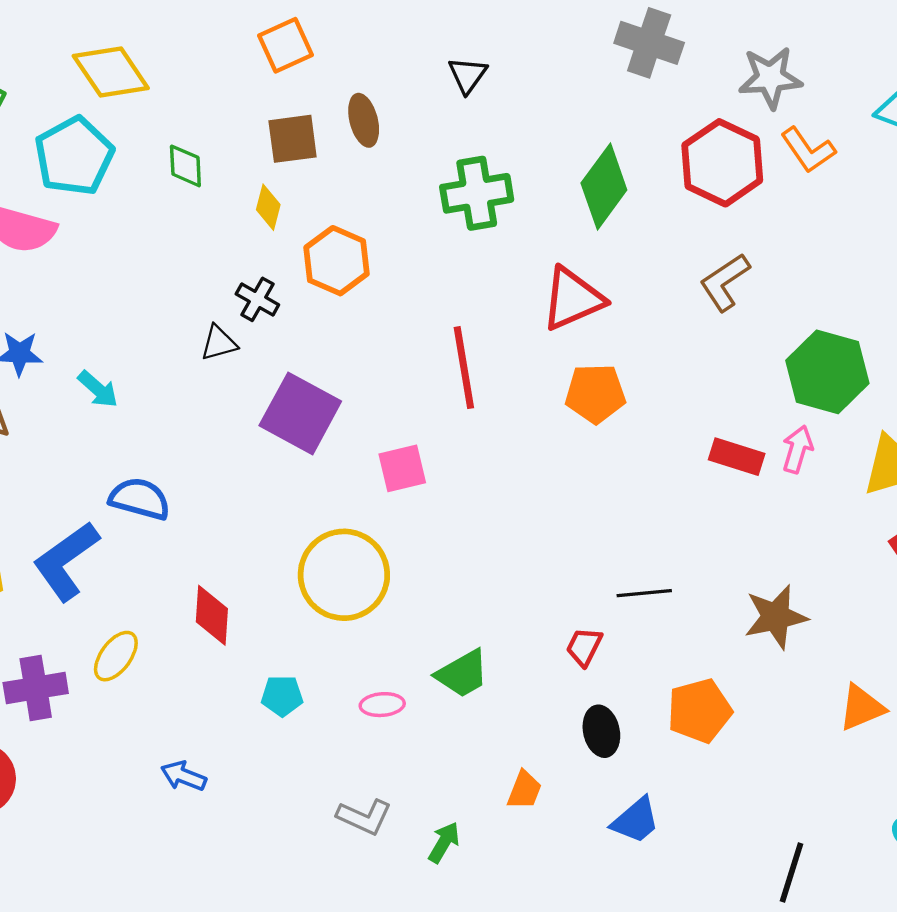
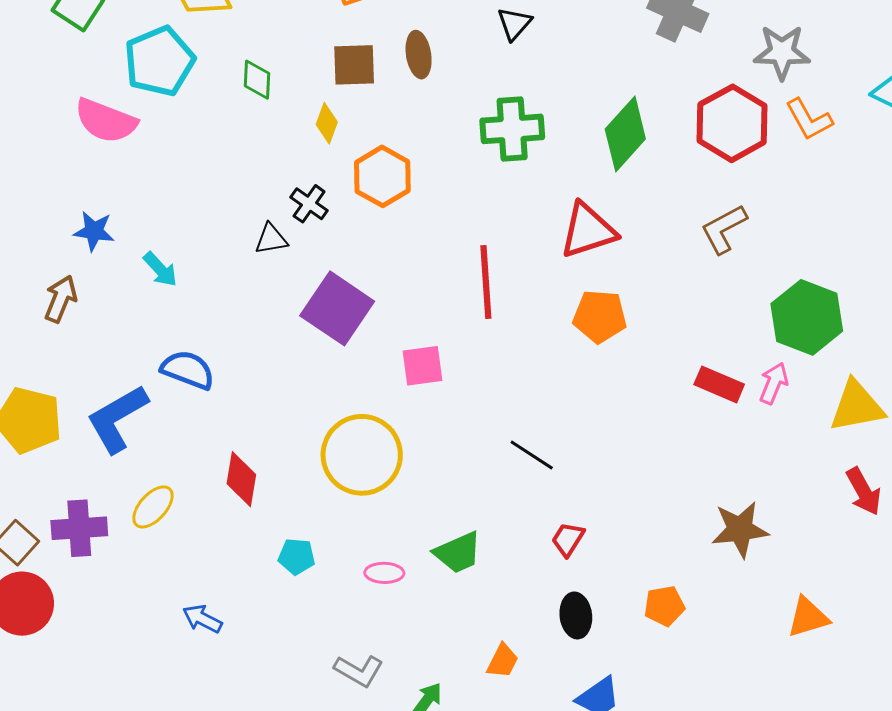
black line: (644, 593) -> (532, 455), moved, turned 33
orange pentagon: (700, 711) -> (664, 606), size x0.7

